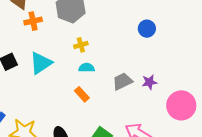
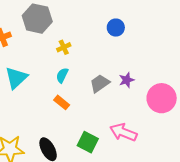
yellow cross: (81, 45) -> (64, 47), moved
cyan semicircle: (87, 68) -> (62, 75), turned -56

